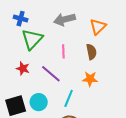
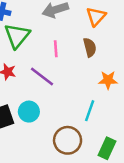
orange star: (90, 79) -> (108, 80), moved
cyan line: (69, 98) -> (90, 111), moved

